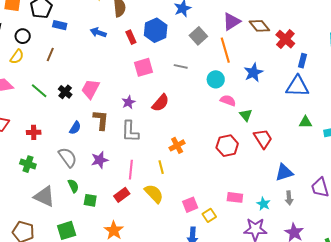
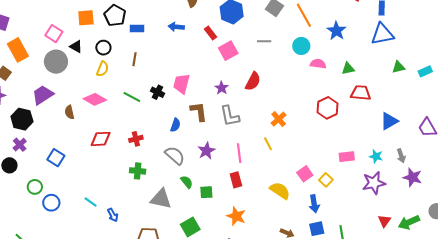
red rectangle: (131, 37) -> (210, 33), moved
green triangle: (246, 115) -> (348, 68), moved, turned -48
red trapezoid: (263, 139) -> (361, 93), turned -40
yellow semicircle: (154, 194) -> (280, 191), moved
red rectangle: (122, 195) -> (236, 180), turned -56
gray arrow: (289, 198) -> (401, 156), moved

